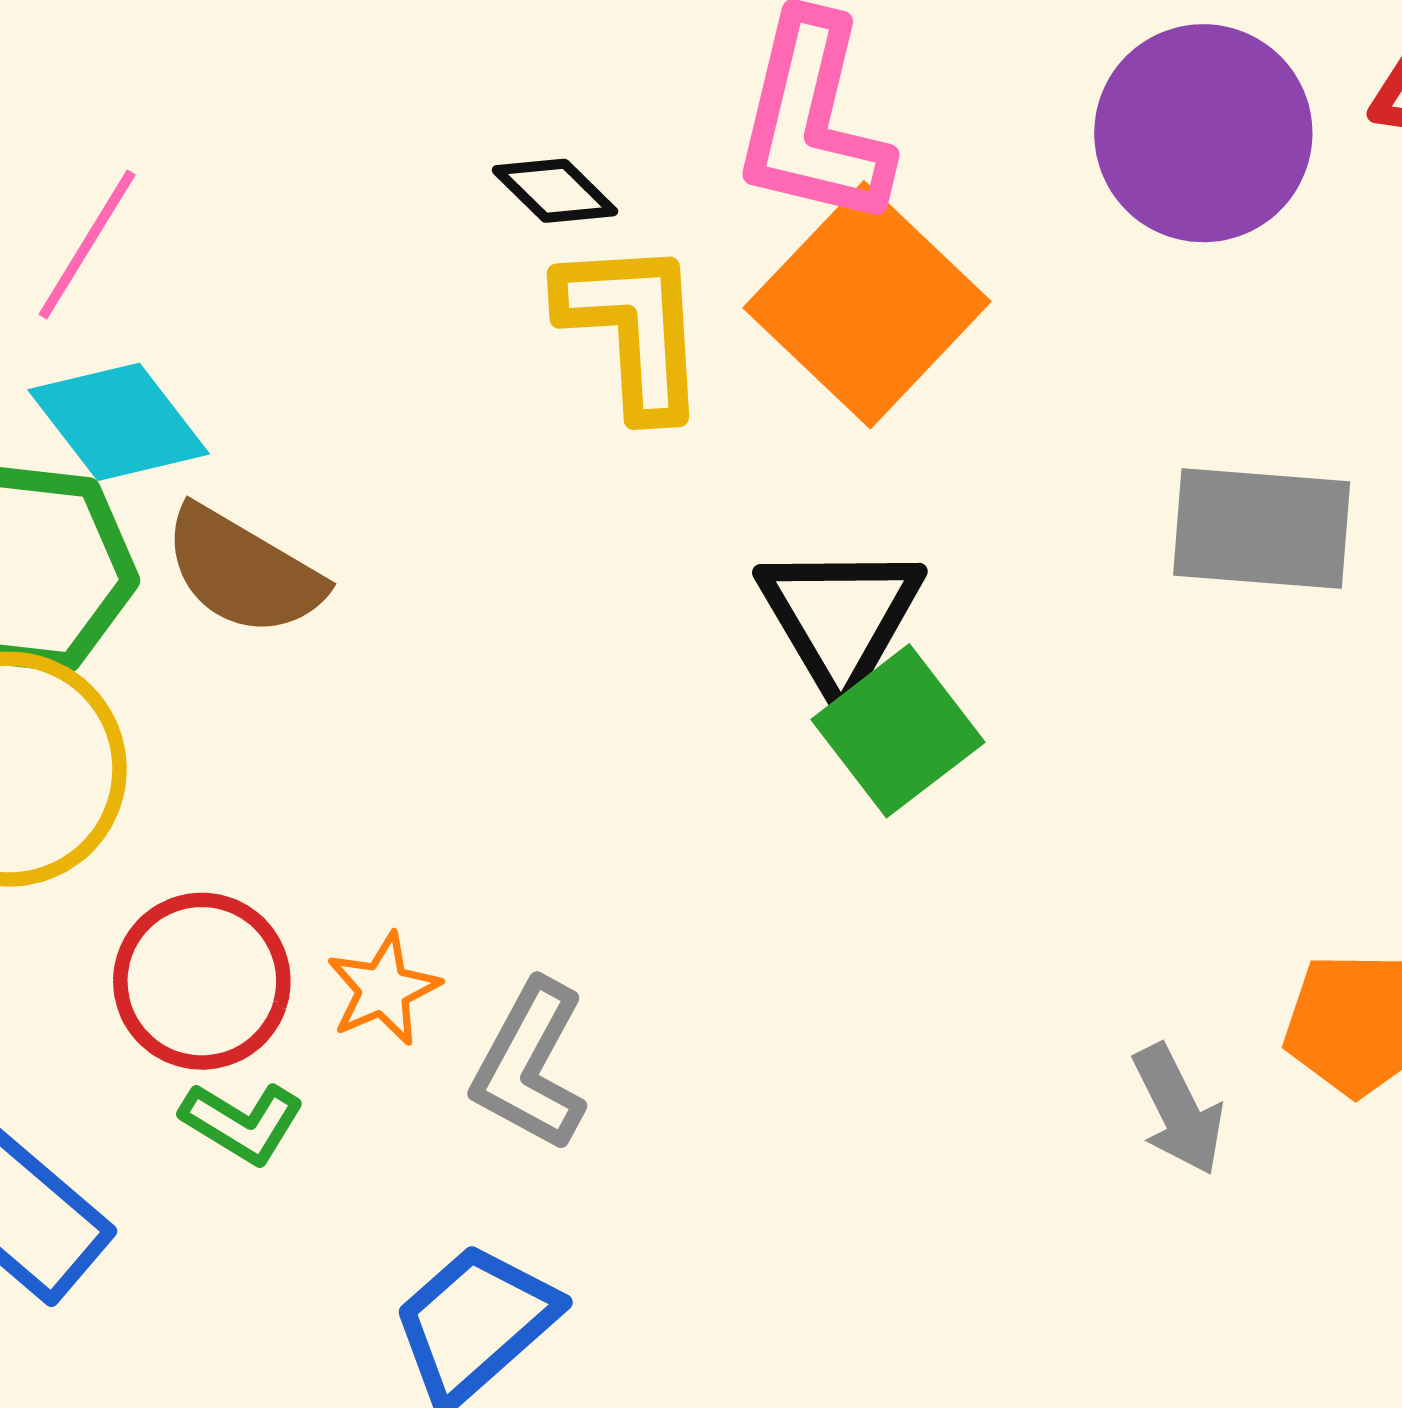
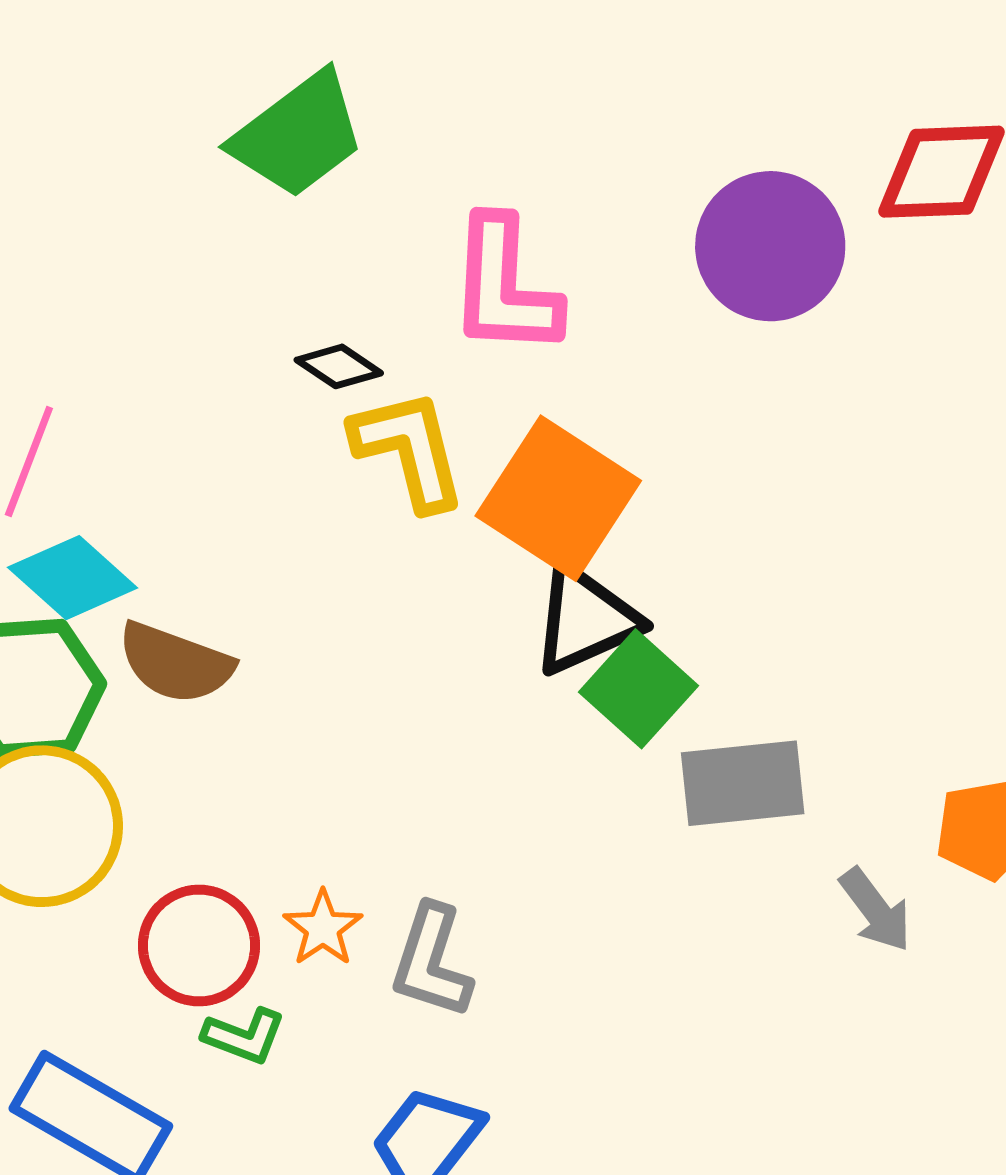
orange square: (867, 305) -> (558, 498), moved
gray rectangle: (1262, 529) -> (743, 783), moved
black triangle: (840, 618) -> (585, 620), turned 47

